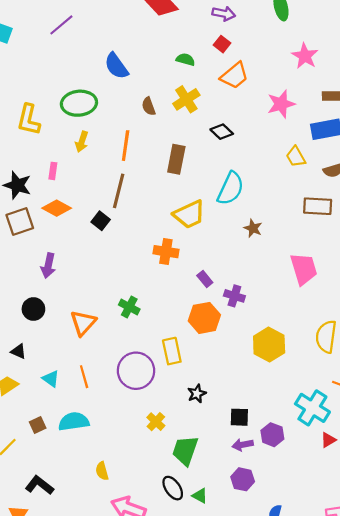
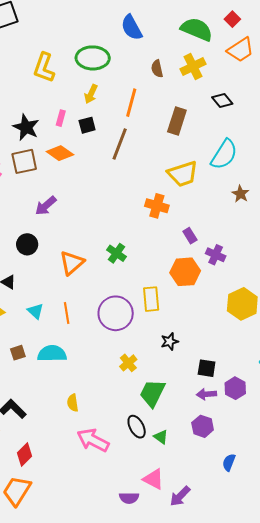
green semicircle: (186, 60) -> (197, 29), size x1.8
black square: (101, 221) -> (87, 125), moved, turned 30
purple arrow: (48, 266) -> (46, 206), turned 30

